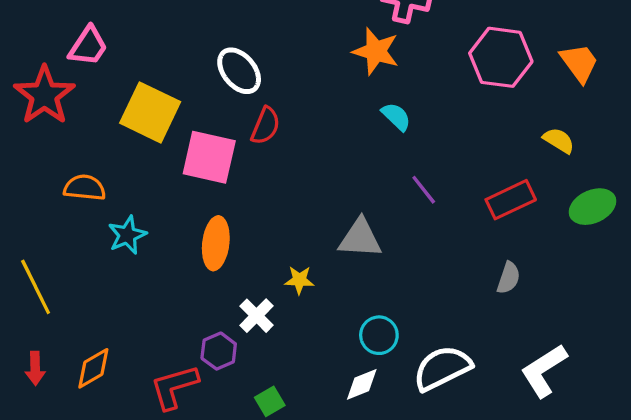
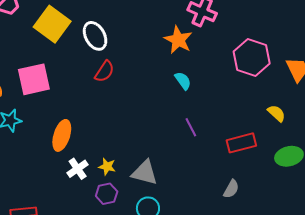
yellow square: (150, 112) -> (52, 24), moved
pink square: (209, 157) -> (34, 79), moved, turned -36
gray triangle: (360, 238) -> (145, 173), moved
white cross: (257, 316) -> (78, 169), moved
purple hexagon: (219, 351) -> (107, 194), moved

